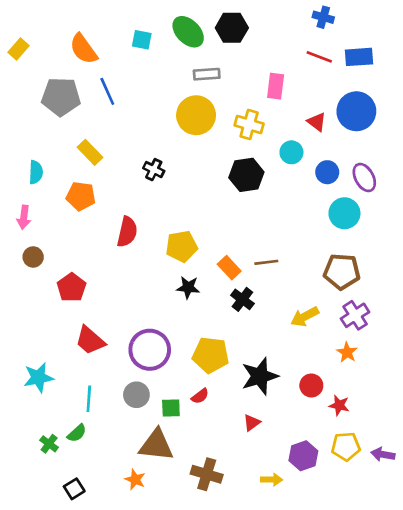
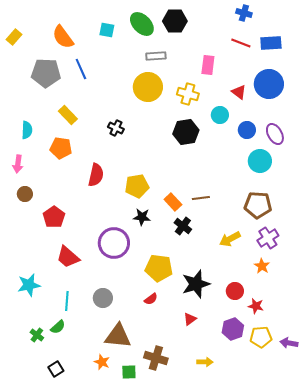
purple circle: (150, 350) -> (114, 243), moved
green square: (171, 408) -> (129, 372), moved
purple hexagon: (303, 456) -> (233, 329), moved

